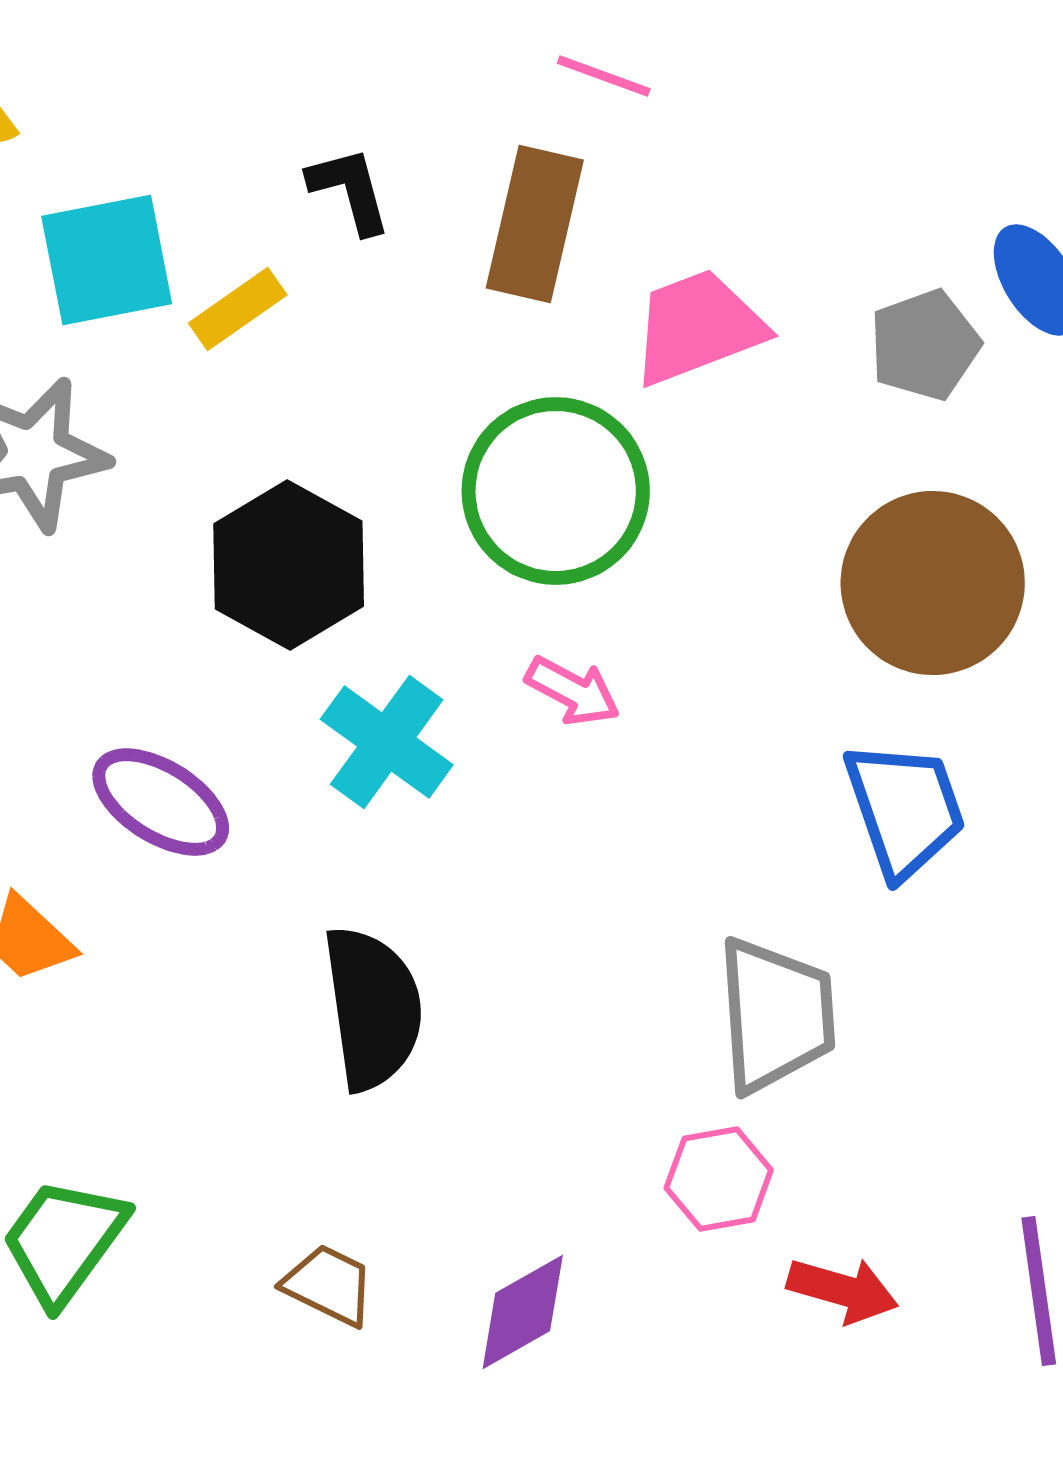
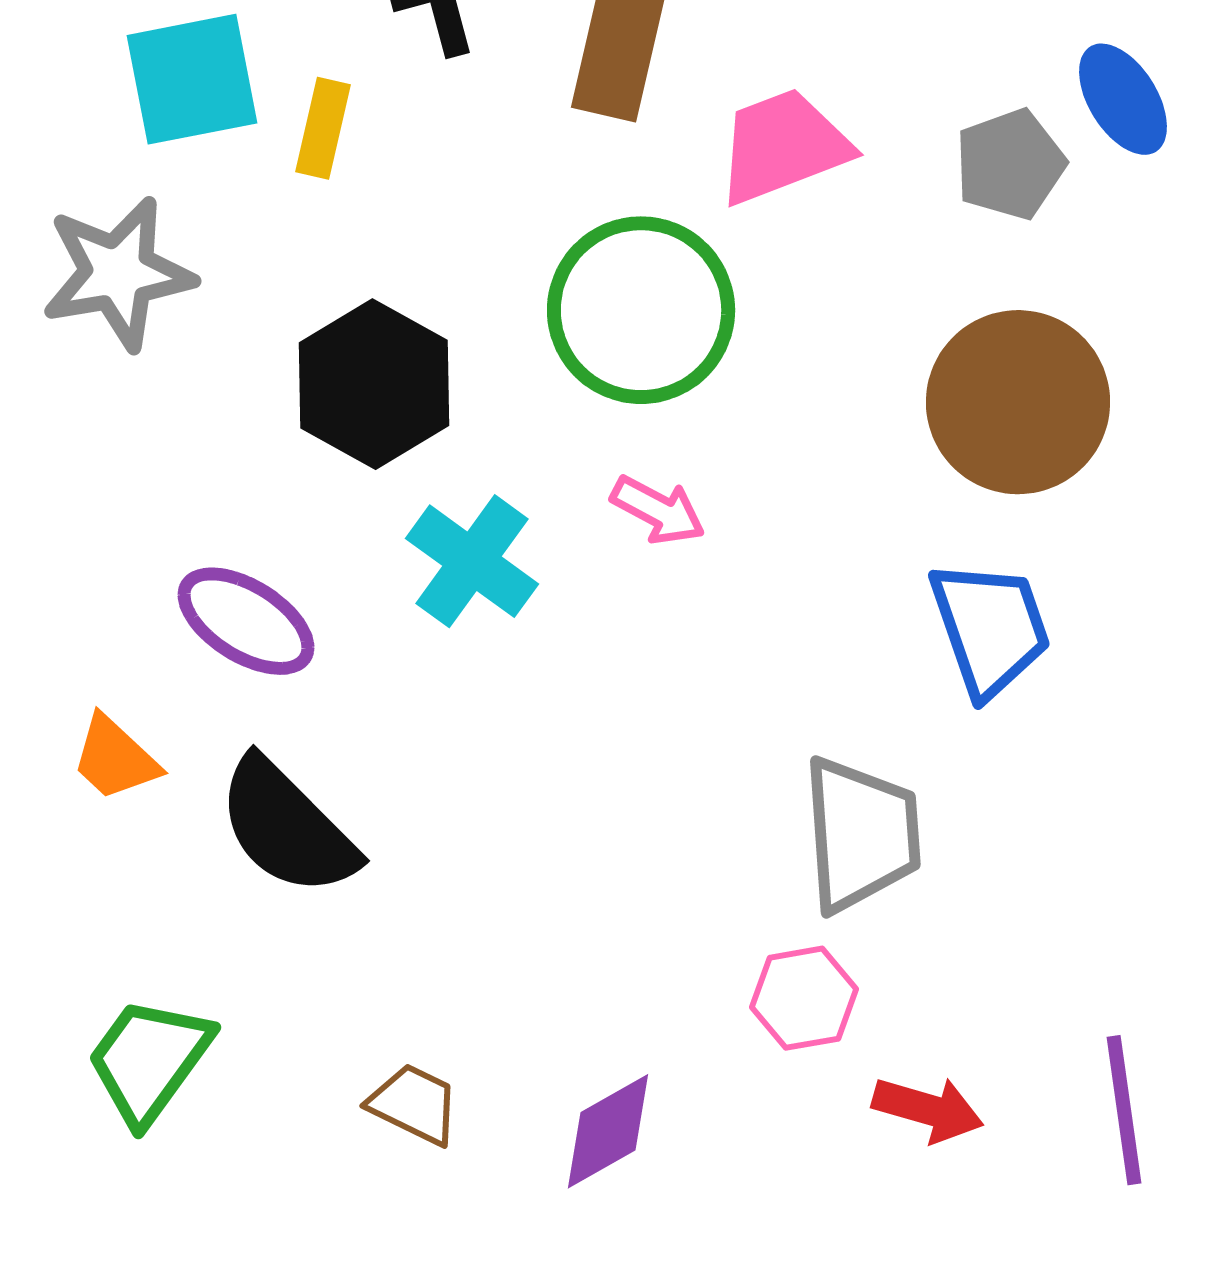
yellow rectangle: (238, 309) -> (323, 128), turned -42
black semicircle: (373, 1008) -> (287, 827), moved, turned 143

